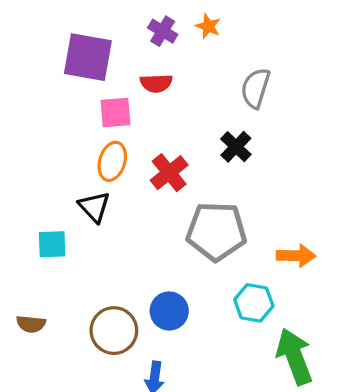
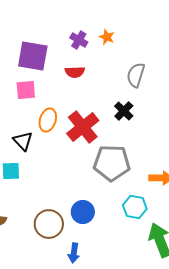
pink square: (116, 113) -> (26, 90), moved
red cross: (169, 173) -> (83, 127), size x1.4
black triangle: (94, 207) -> (23, 141), moved

